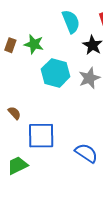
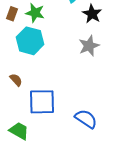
cyan hexagon: (56, 73) -> (30, 41), moved
green trapezoid: (18, 165) -> (19, 131), turned 55

